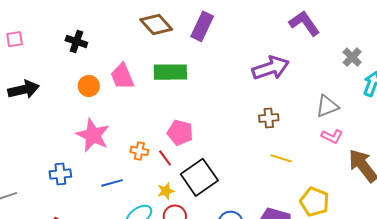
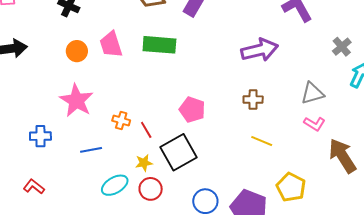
pink pentagon: (180, 133) -> (192, 110), moved

